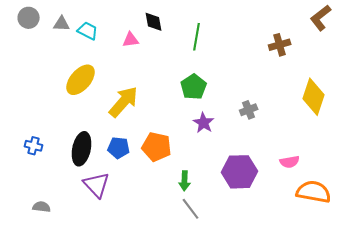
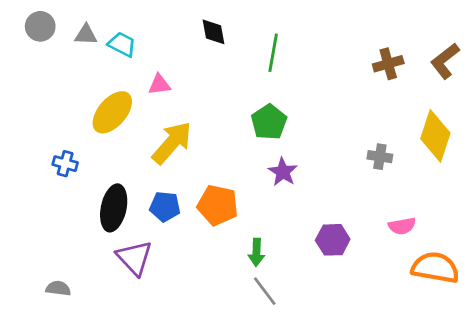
brown L-shape: (321, 18) -> (445, 61), moved
pink triangle: (131, 40) -> (159, 85), moved
gray cross: (249, 110) -> (380, 157), moved, turned 30
blue cross: (34, 146) -> (65, 164), moved
purple hexagon: (240, 172) -> (333, 240), size x0.7

